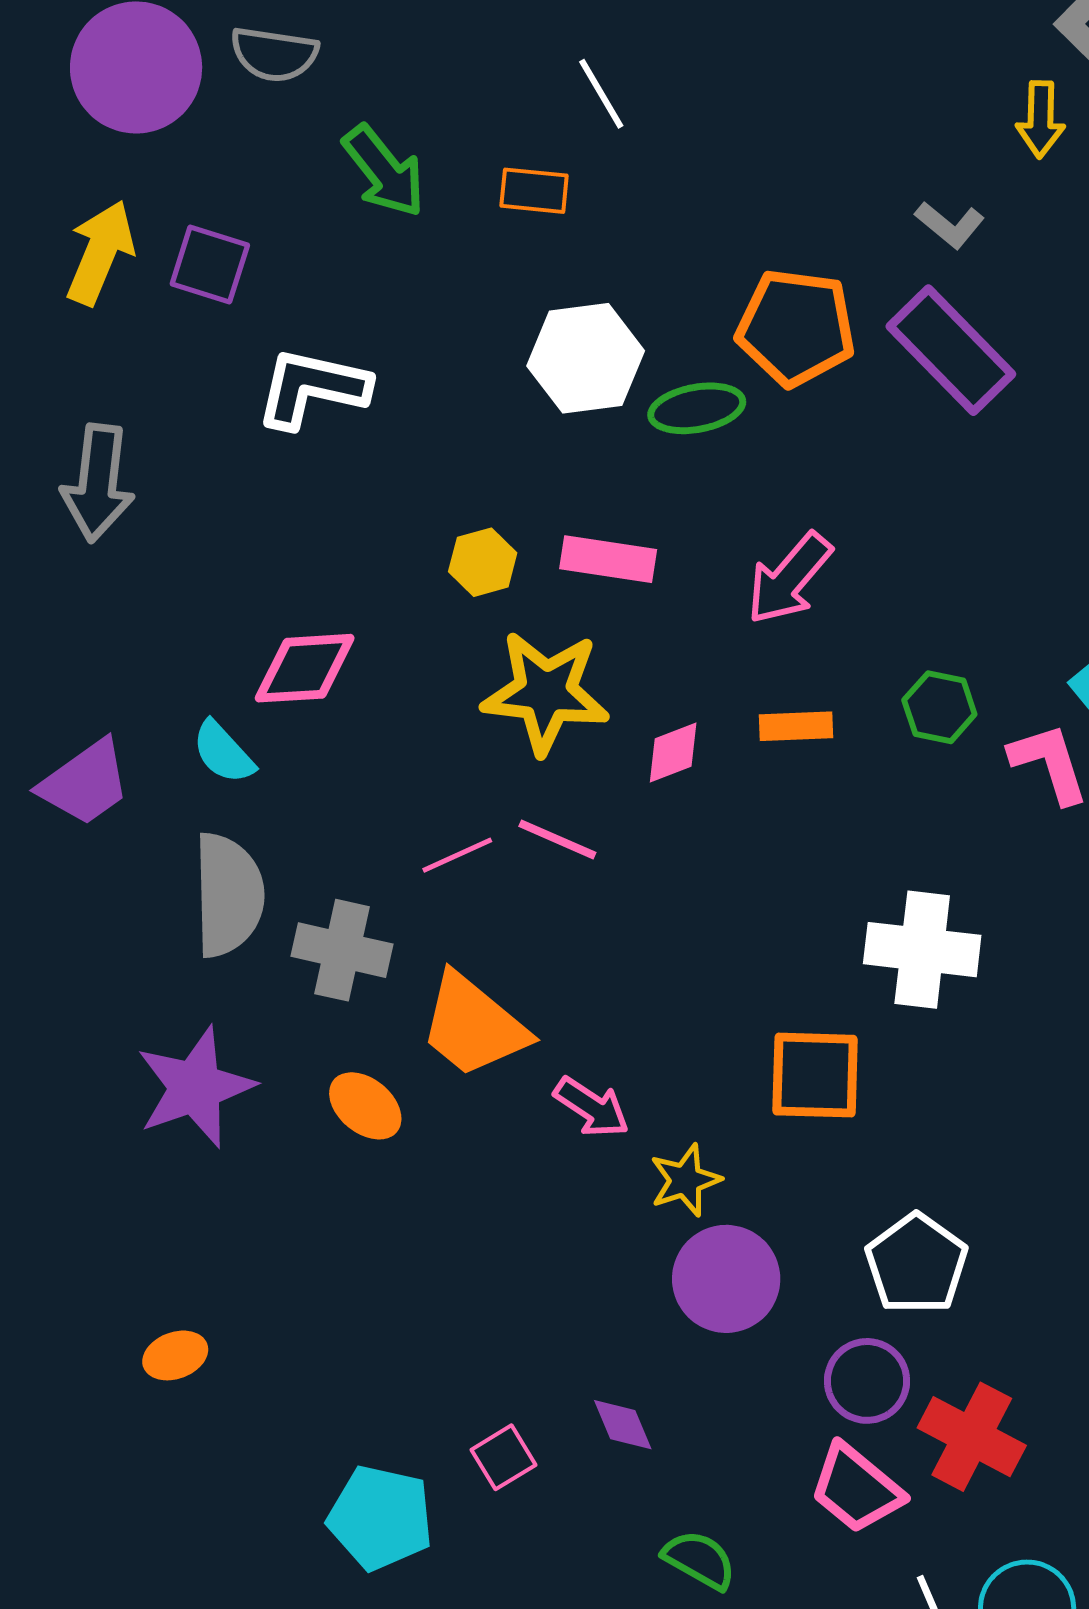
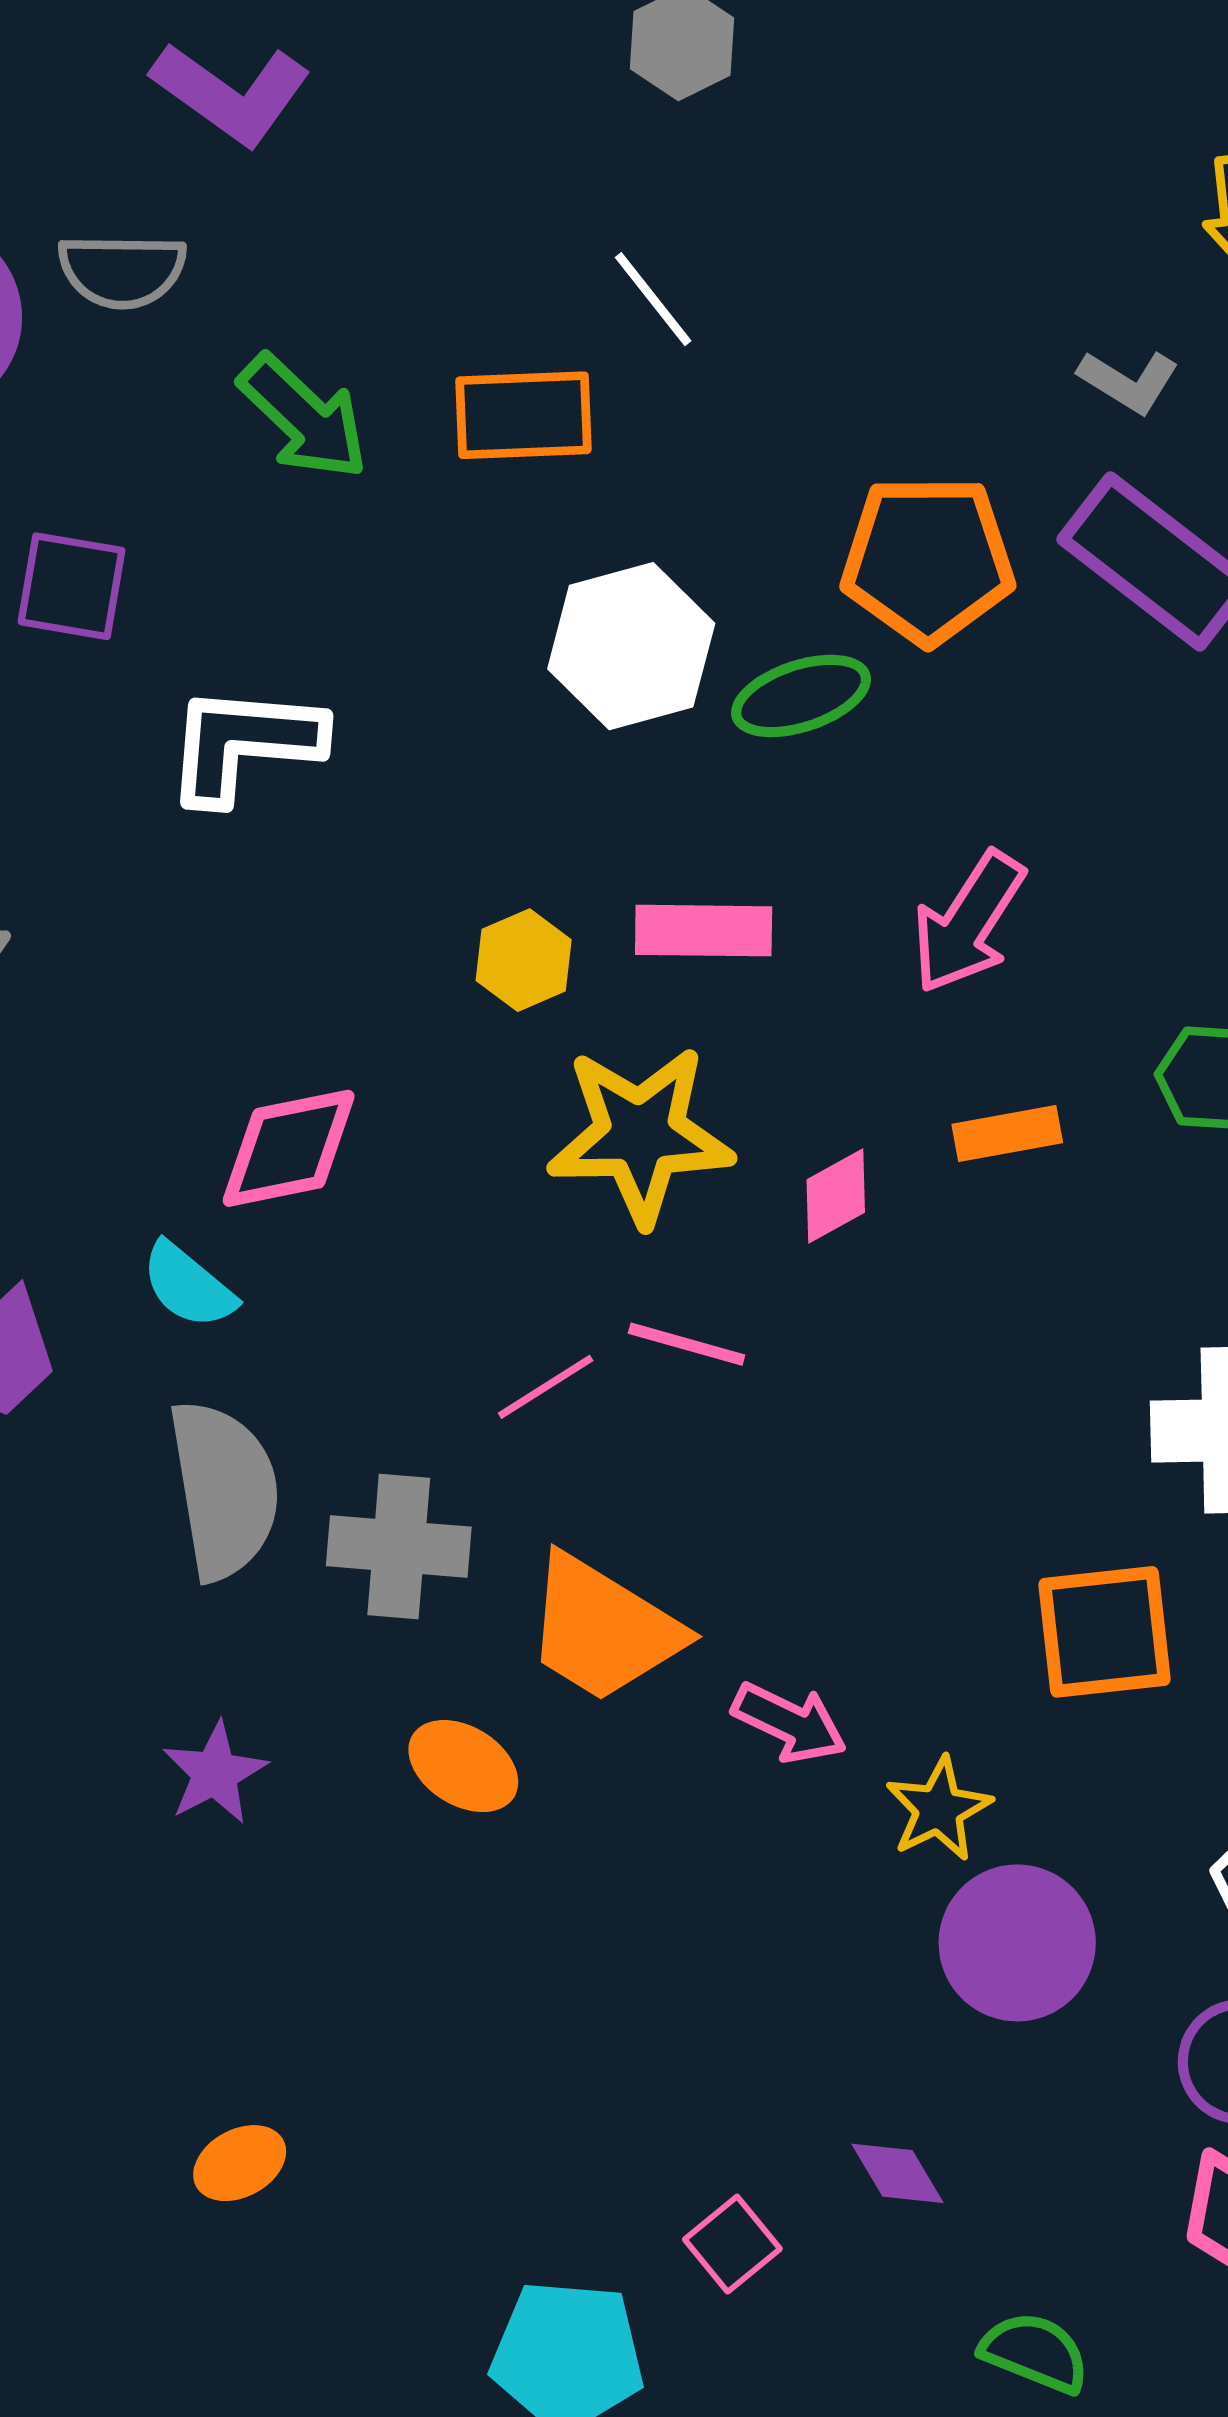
white line: (601, 94) -> (653, 299), moved
orange rectangle: (534, 191) -> (523, 415), size x1.4
purple star: (195, 1087) -> (215, 1773), size x0.6

